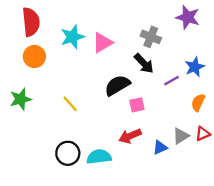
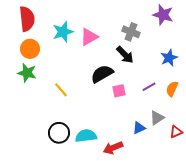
purple line: (172, 81) -> (149, 87), moved
green star: (21, 99) -> (27, 73), moved, turned 30
red triangle: (203, 134) -> (176, 132), moved
red arrow: (130, 136) -> (113, 148), moved

